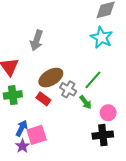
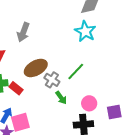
red rectangle: (43, 99) -> (16, 88), moved
green arrow: (86, 102) -> (61, 98), moved

